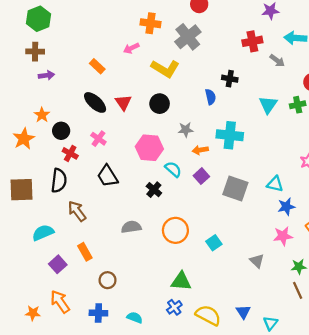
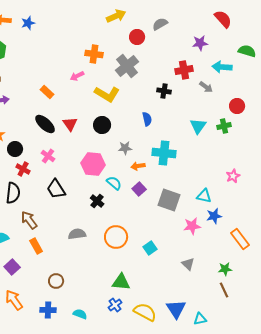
black cross: (230, 79) -> (164, 91), moved
pink star: (283, 236) -> (192, 226), moved
orange rectangle: (85, 252) -> (36, 246), moved
blue triangle: (243, 312) -> (176, 309), size x1.5
cyan triangle: (270, 323) -> (200, 319), turned 40

